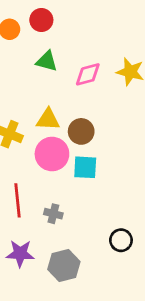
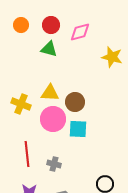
red circle: (41, 20) -> (51, 25), moved
pink diamond: (88, 74) -> (80, 32), moved

